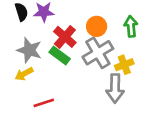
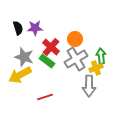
green arrow: (131, 26) -> (101, 56), moved
yellow arrow: (24, 74) -> (20, 75), size x1.6
red line: (44, 103) -> (45, 97), moved

